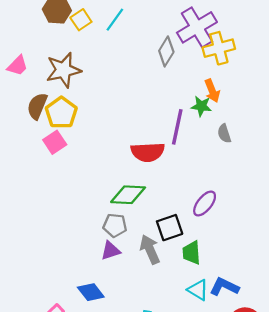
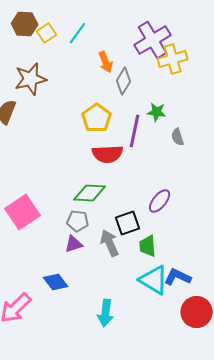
gray diamond: (166, 51) -> (124, 81), moved
orange arrow: (212, 91) -> (106, 62), moved
yellow pentagon: (61, 113) -> (97, 118), moved
pink square: (55, 142) -> (23, 212), moved, size x1.6
cyan triangle: (198, 290) -> (154, 280), size x1.5

